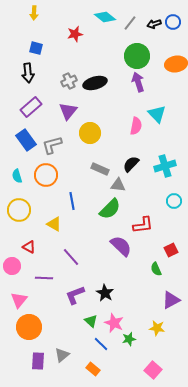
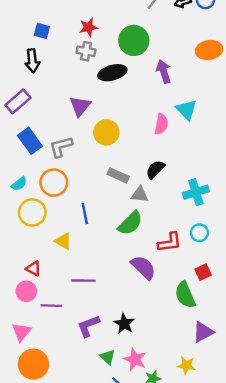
red star: (75, 34) -> (88, 27), moved
green circle: (137, 56) -> (134, 40), moved
gray cross: (69, 81) -> (86, 51), moved, turned 35
purple rectangle: (31, 107) -> (18, 101), moved
cyan cross: (165, 166) -> (196, 192), moved
cyan semicircle: (17, 176) -> (19, 184), turned -112
cyan circle: (174, 201) -> (199, 233), moved
yellow circle: (19, 210) -> (32, 212), moved
purple line: (71, 257) -> (84, 281), turned -48
pink circle: (12, 266) -> (26, 291), moved
green semicircle: (156, 269) -> (185, 295), size x1.6

